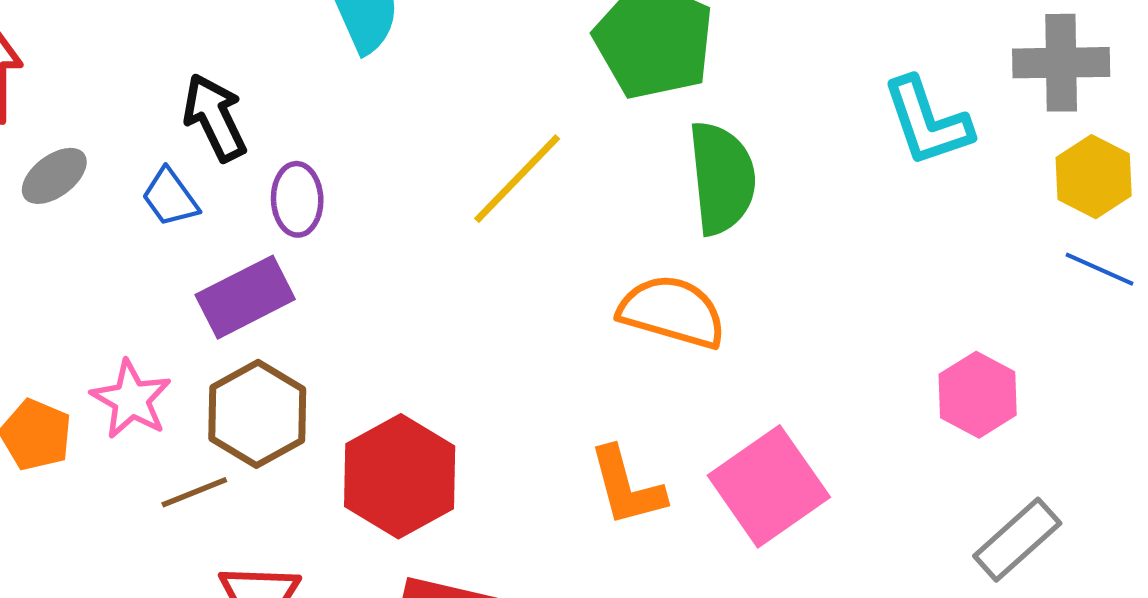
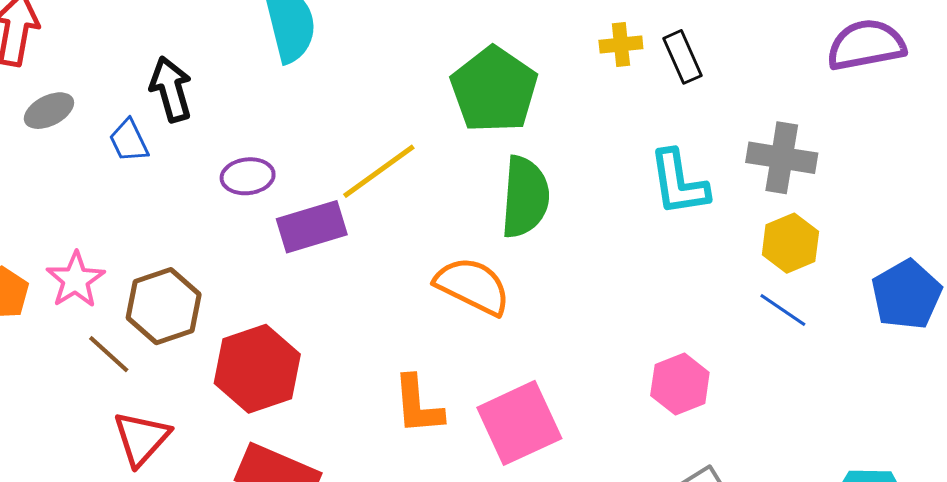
purple ellipse: (297, 199) -> (248, 176), moved, turned 75
purple rectangle: (245, 297) -> (312, 227), moved
brown line: (194, 492) -> (109, 354), turned 54

